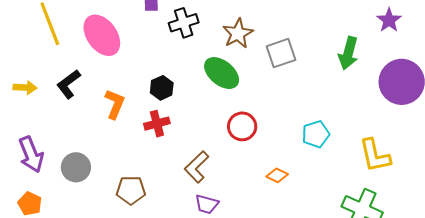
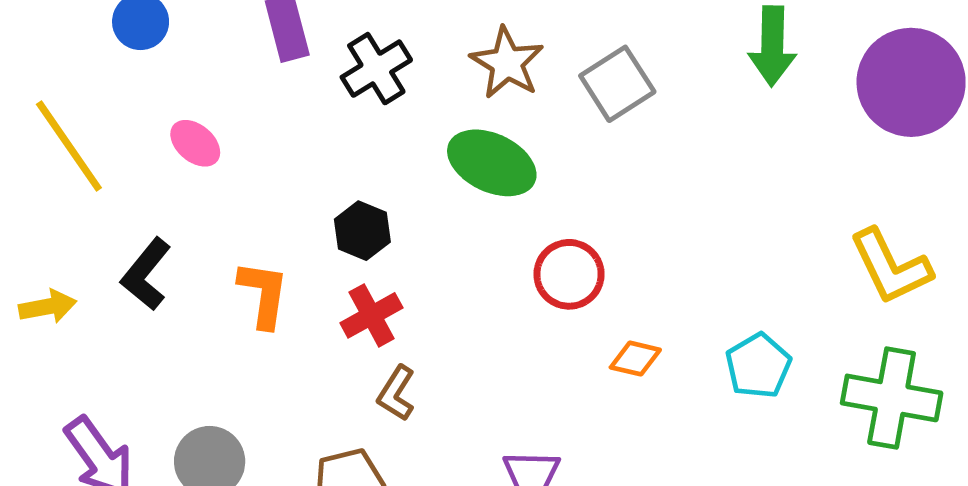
pink ellipse: (102, 35) -> (195, 143), size x0.5
cyan pentagon: (316, 134) -> (758, 366), moved
brown L-shape: (197, 167) -> (396, 393), moved, size x0.7
orange diamond: (277, 175) -> (635, 359), moved

